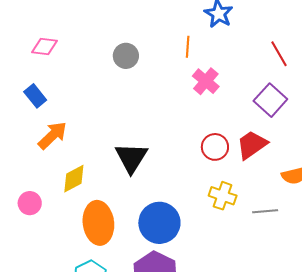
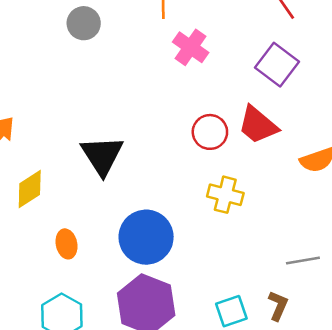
red trapezoid: (252, 145) -> (258, 125), turned -100
gray line: (265, 211) -> (303, 261), moved
orange ellipse: (98, 223) -> (67, 244), size x0.5

